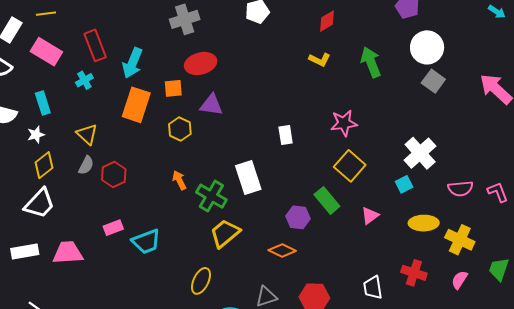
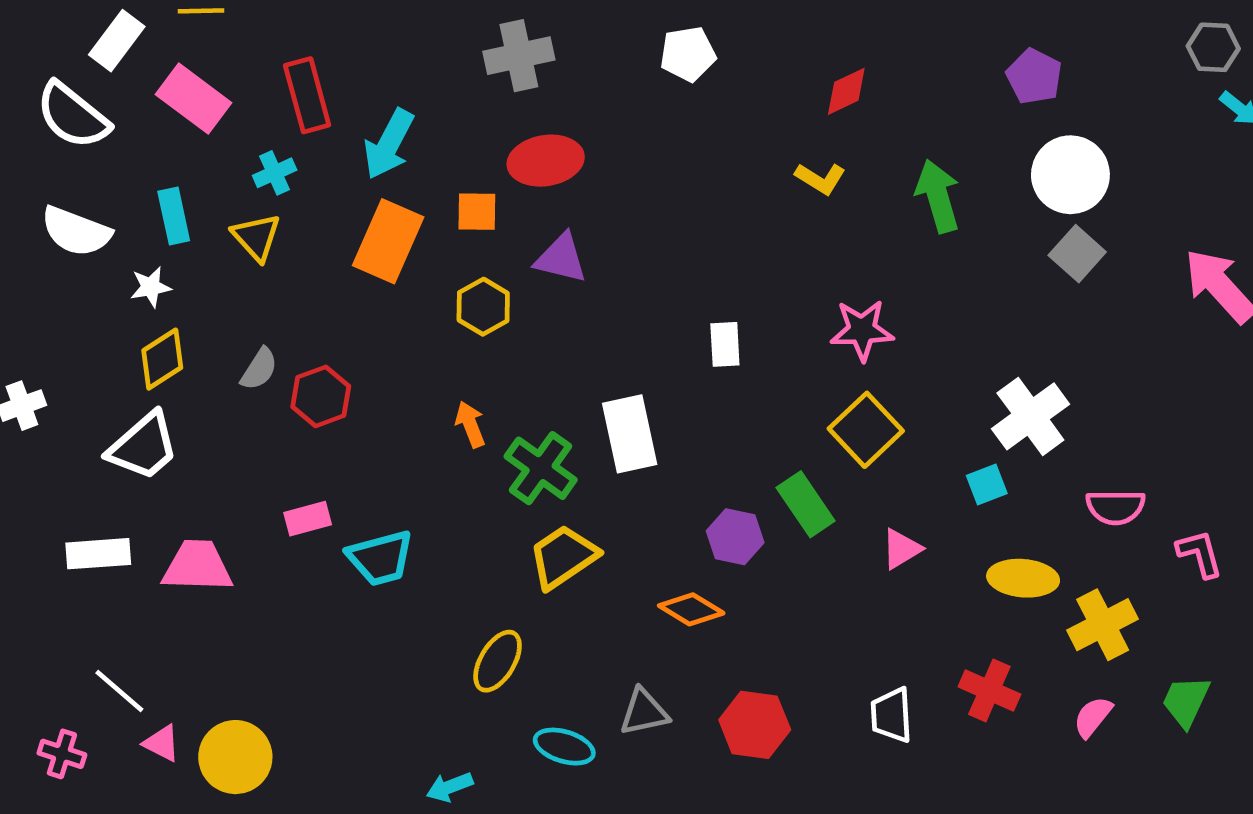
yellow triangle: (87, 134) -> (256, 237), moved
pink L-shape: (498, 192) -> (1200, 554), moved
yellow cross: (460, 240) -> (1103, 625), turned 32

